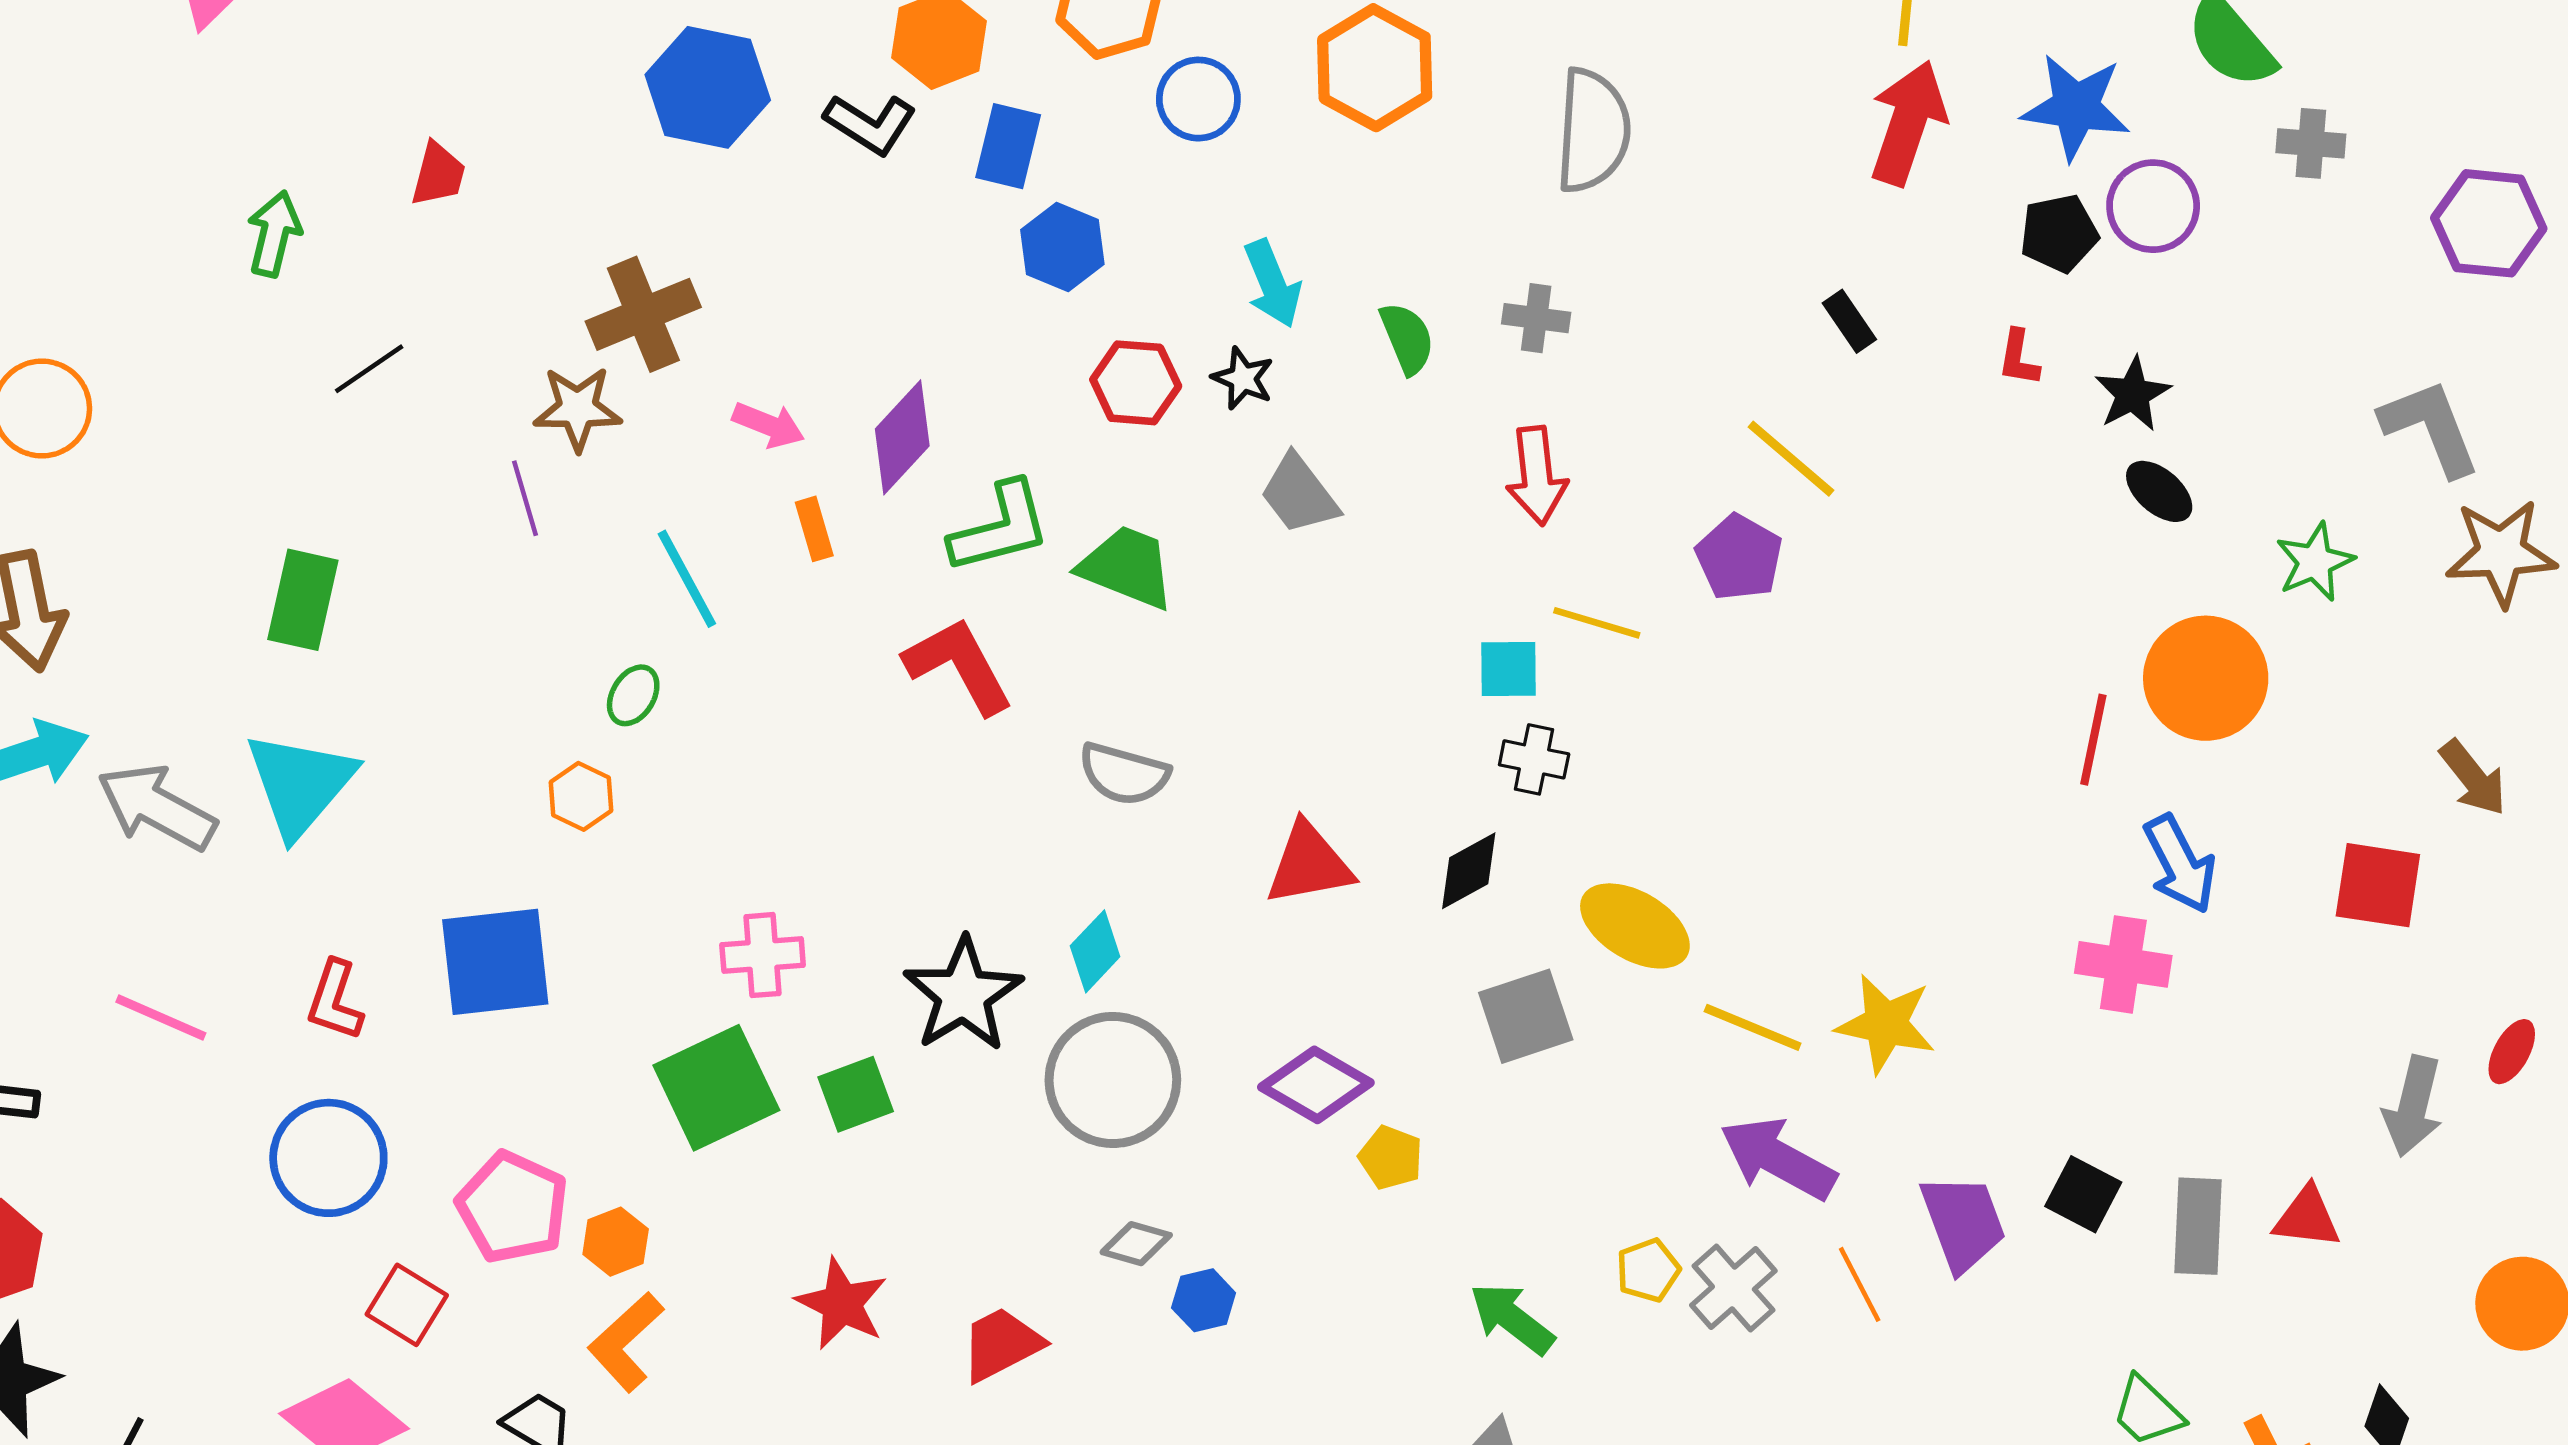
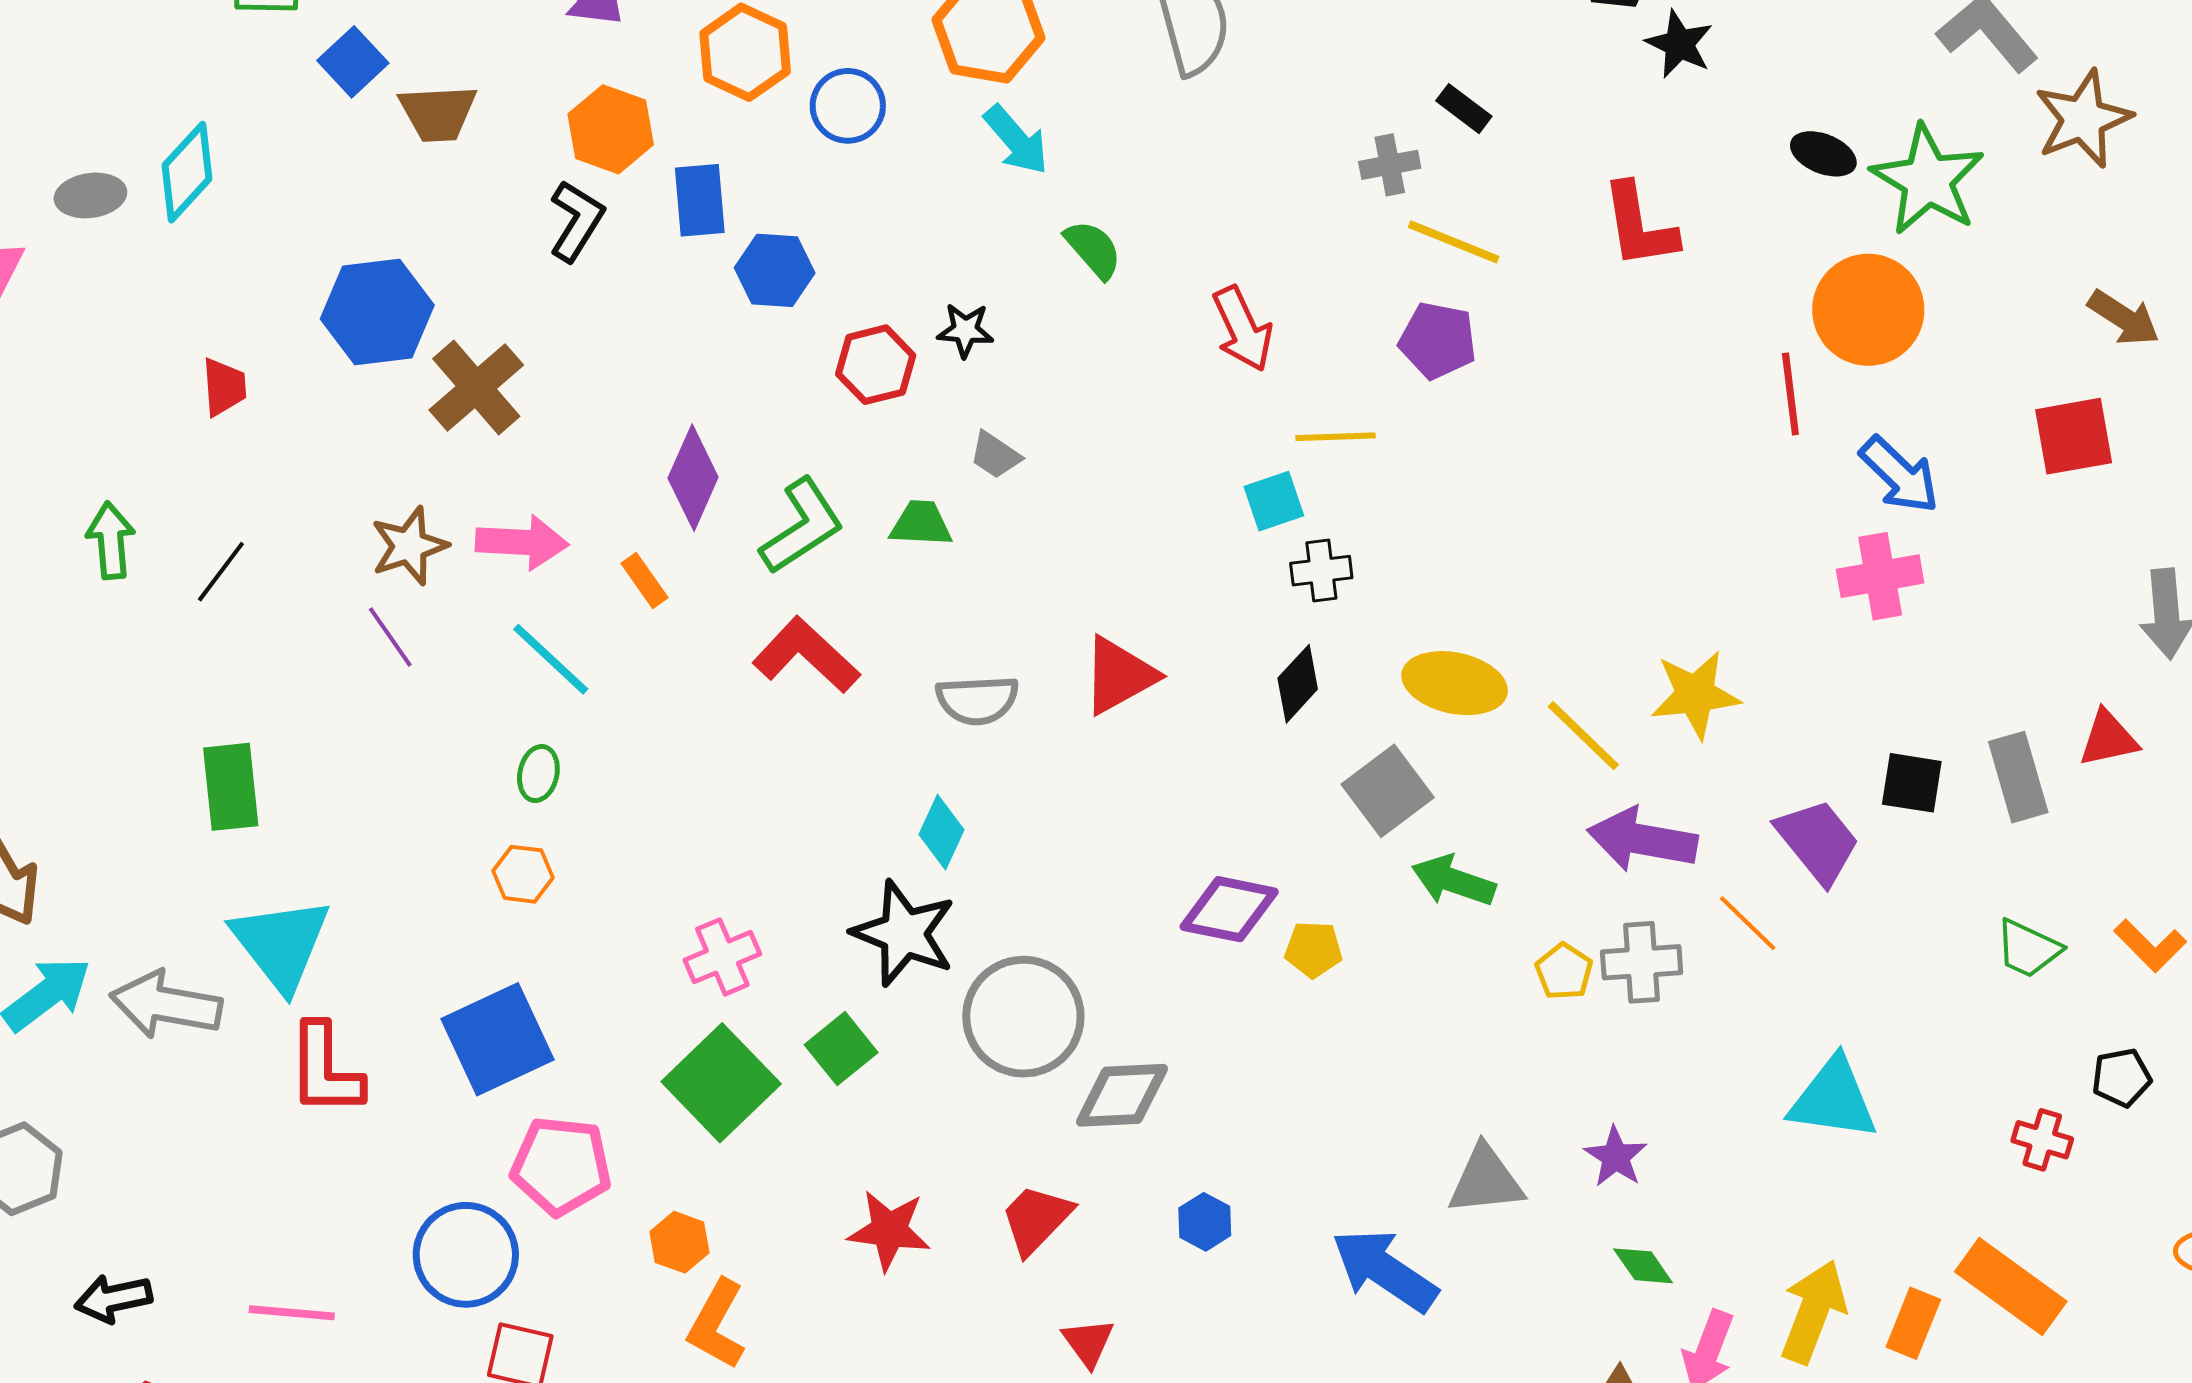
blue hexagon: (708, 87) -> (377, 312), moved
black L-shape: (870, 124) -> (576, 221), turned -72
green arrow: (274, 234) -> (111, 541), moved
cyan arrow: (1272, 284) -> (1016, 140), moved
brown cross: (643, 314) -> (476, 387), moved
gray cross: (1536, 318) -> (1390, 165), moved
red L-shape: (2019, 358) -> (1639, 226), moved, size x1.8
black star: (2133, 394) -> (1679, 44), moved
pink arrow: (768, 425) -> (522, 542), moved, size x1.4
black ellipse: (2159, 491) -> (1823, 154), moved
gray trapezoid: (1299, 494) -> (995, 455), moved, size x0.7
green star: (2315, 562) -> (1928, 180), size x1.6
green trapezoid: (1127, 567) -> (921, 524), size x0.7
red triangle: (1309, 864) -> (1119, 675), moved
cyan diamond: (1095, 951) -> (942, 832), moved
red L-shape: (335, 1000) -> (325, 1070), moved, size x1.4
pink line: (161, 1017) -> (292, 1313), moved
yellow line: (1753, 1027) -> (1583, 736), turned 40
gray circle: (1113, 1080) -> (1023, 1017), moved
blue circle: (328, 1158) -> (466, 1255), moved
pink pentagon: (513, 1207) -> (561, 1166), moved
gray diamond: (1136, 1244) -> (1122, 1095), size x1.6
gray cross: (1733, 1288) -> (1642, 962), turned -34
blue hexagon: (1204, 1300) -> (1205, 1222), moved
green arrow: (1512, 1318) -> (1453, 881), moved

